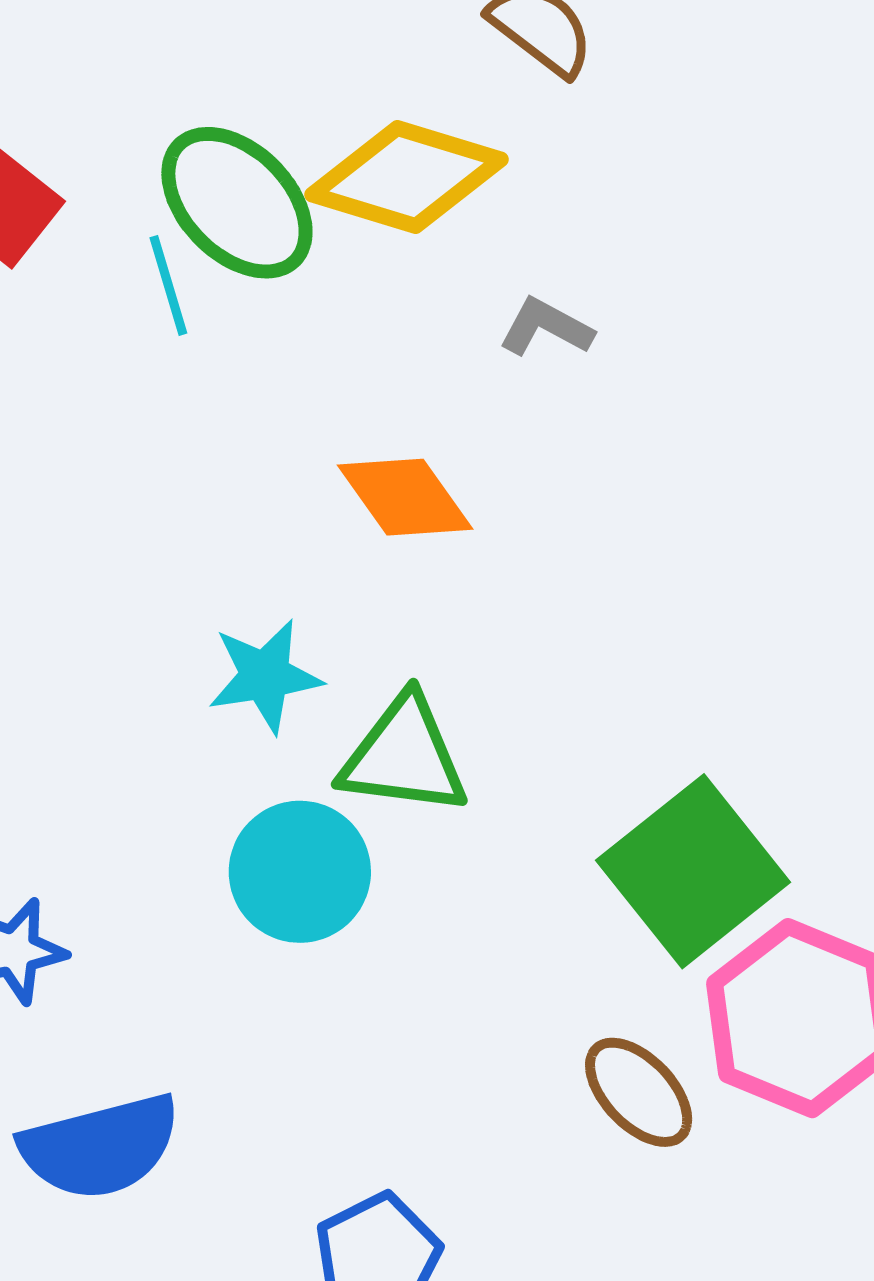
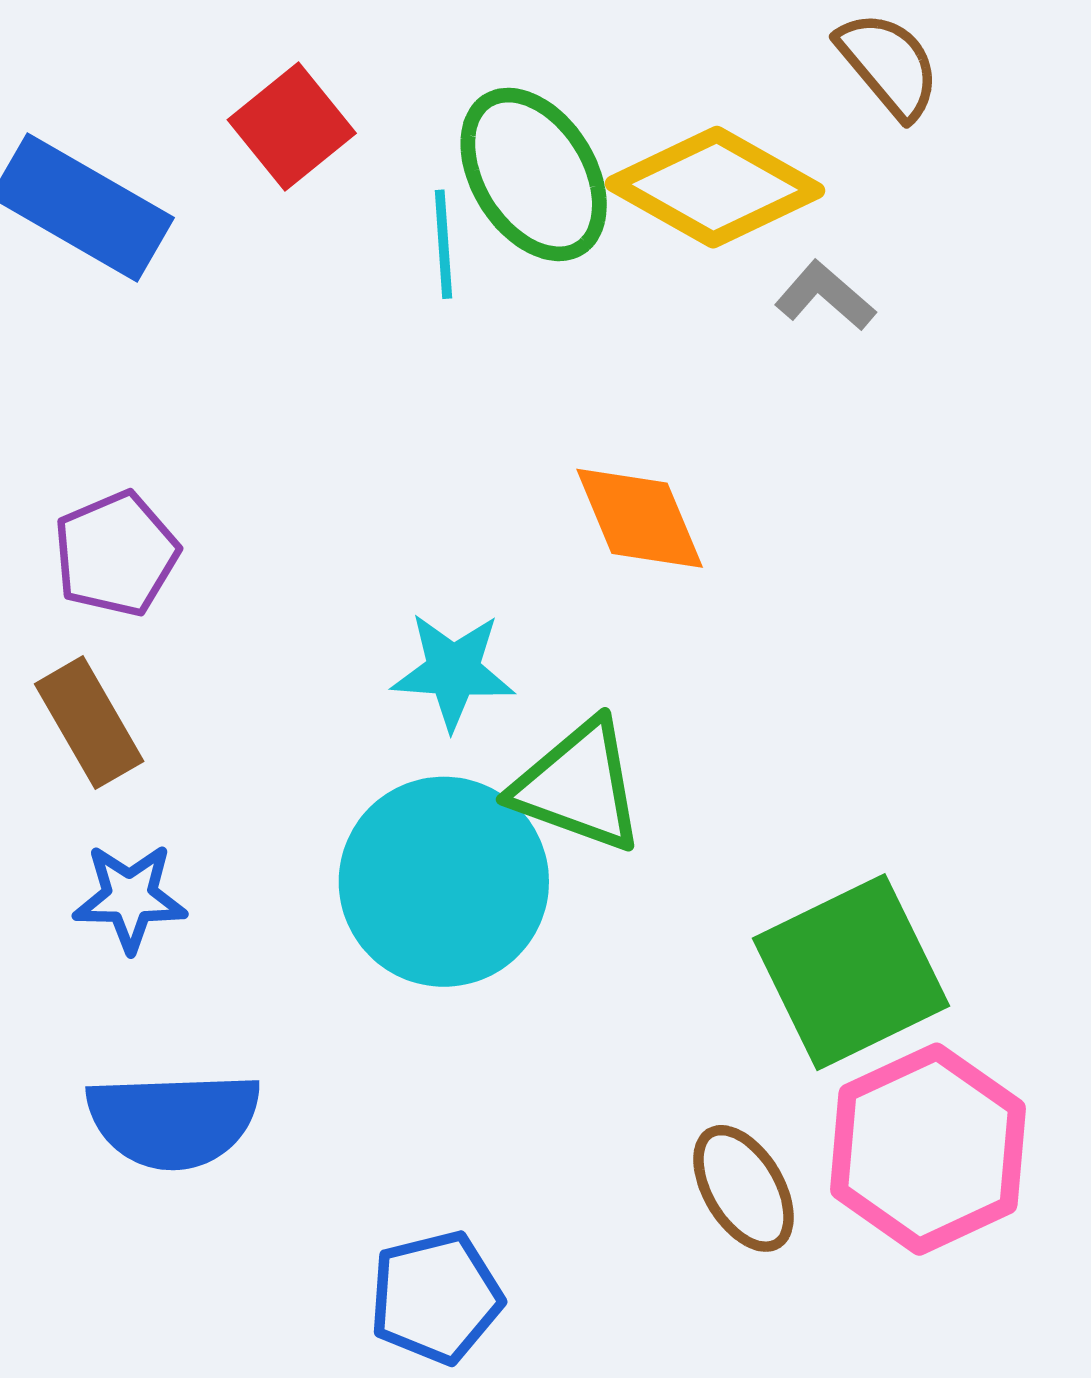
gray L-shape: (546, 327) -> (825, 296), moved
cyan circle: (300, 872) -> (444, 882), size x1.4

